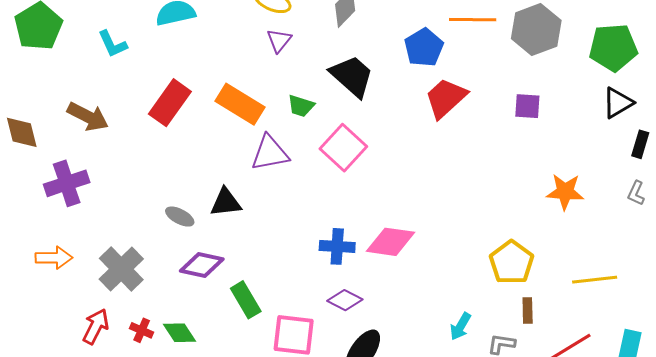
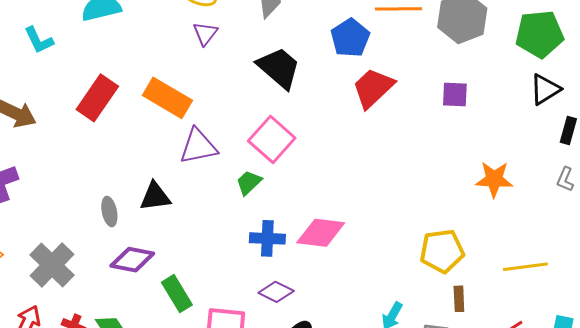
green trapezoid: (301, 106) -> (249, 183), moved, turned 120
gray ellipse: (180, 217) -> (109, 212), turned 52
yellow pentagon: (512, 262) -> (442, 251), turned 30

